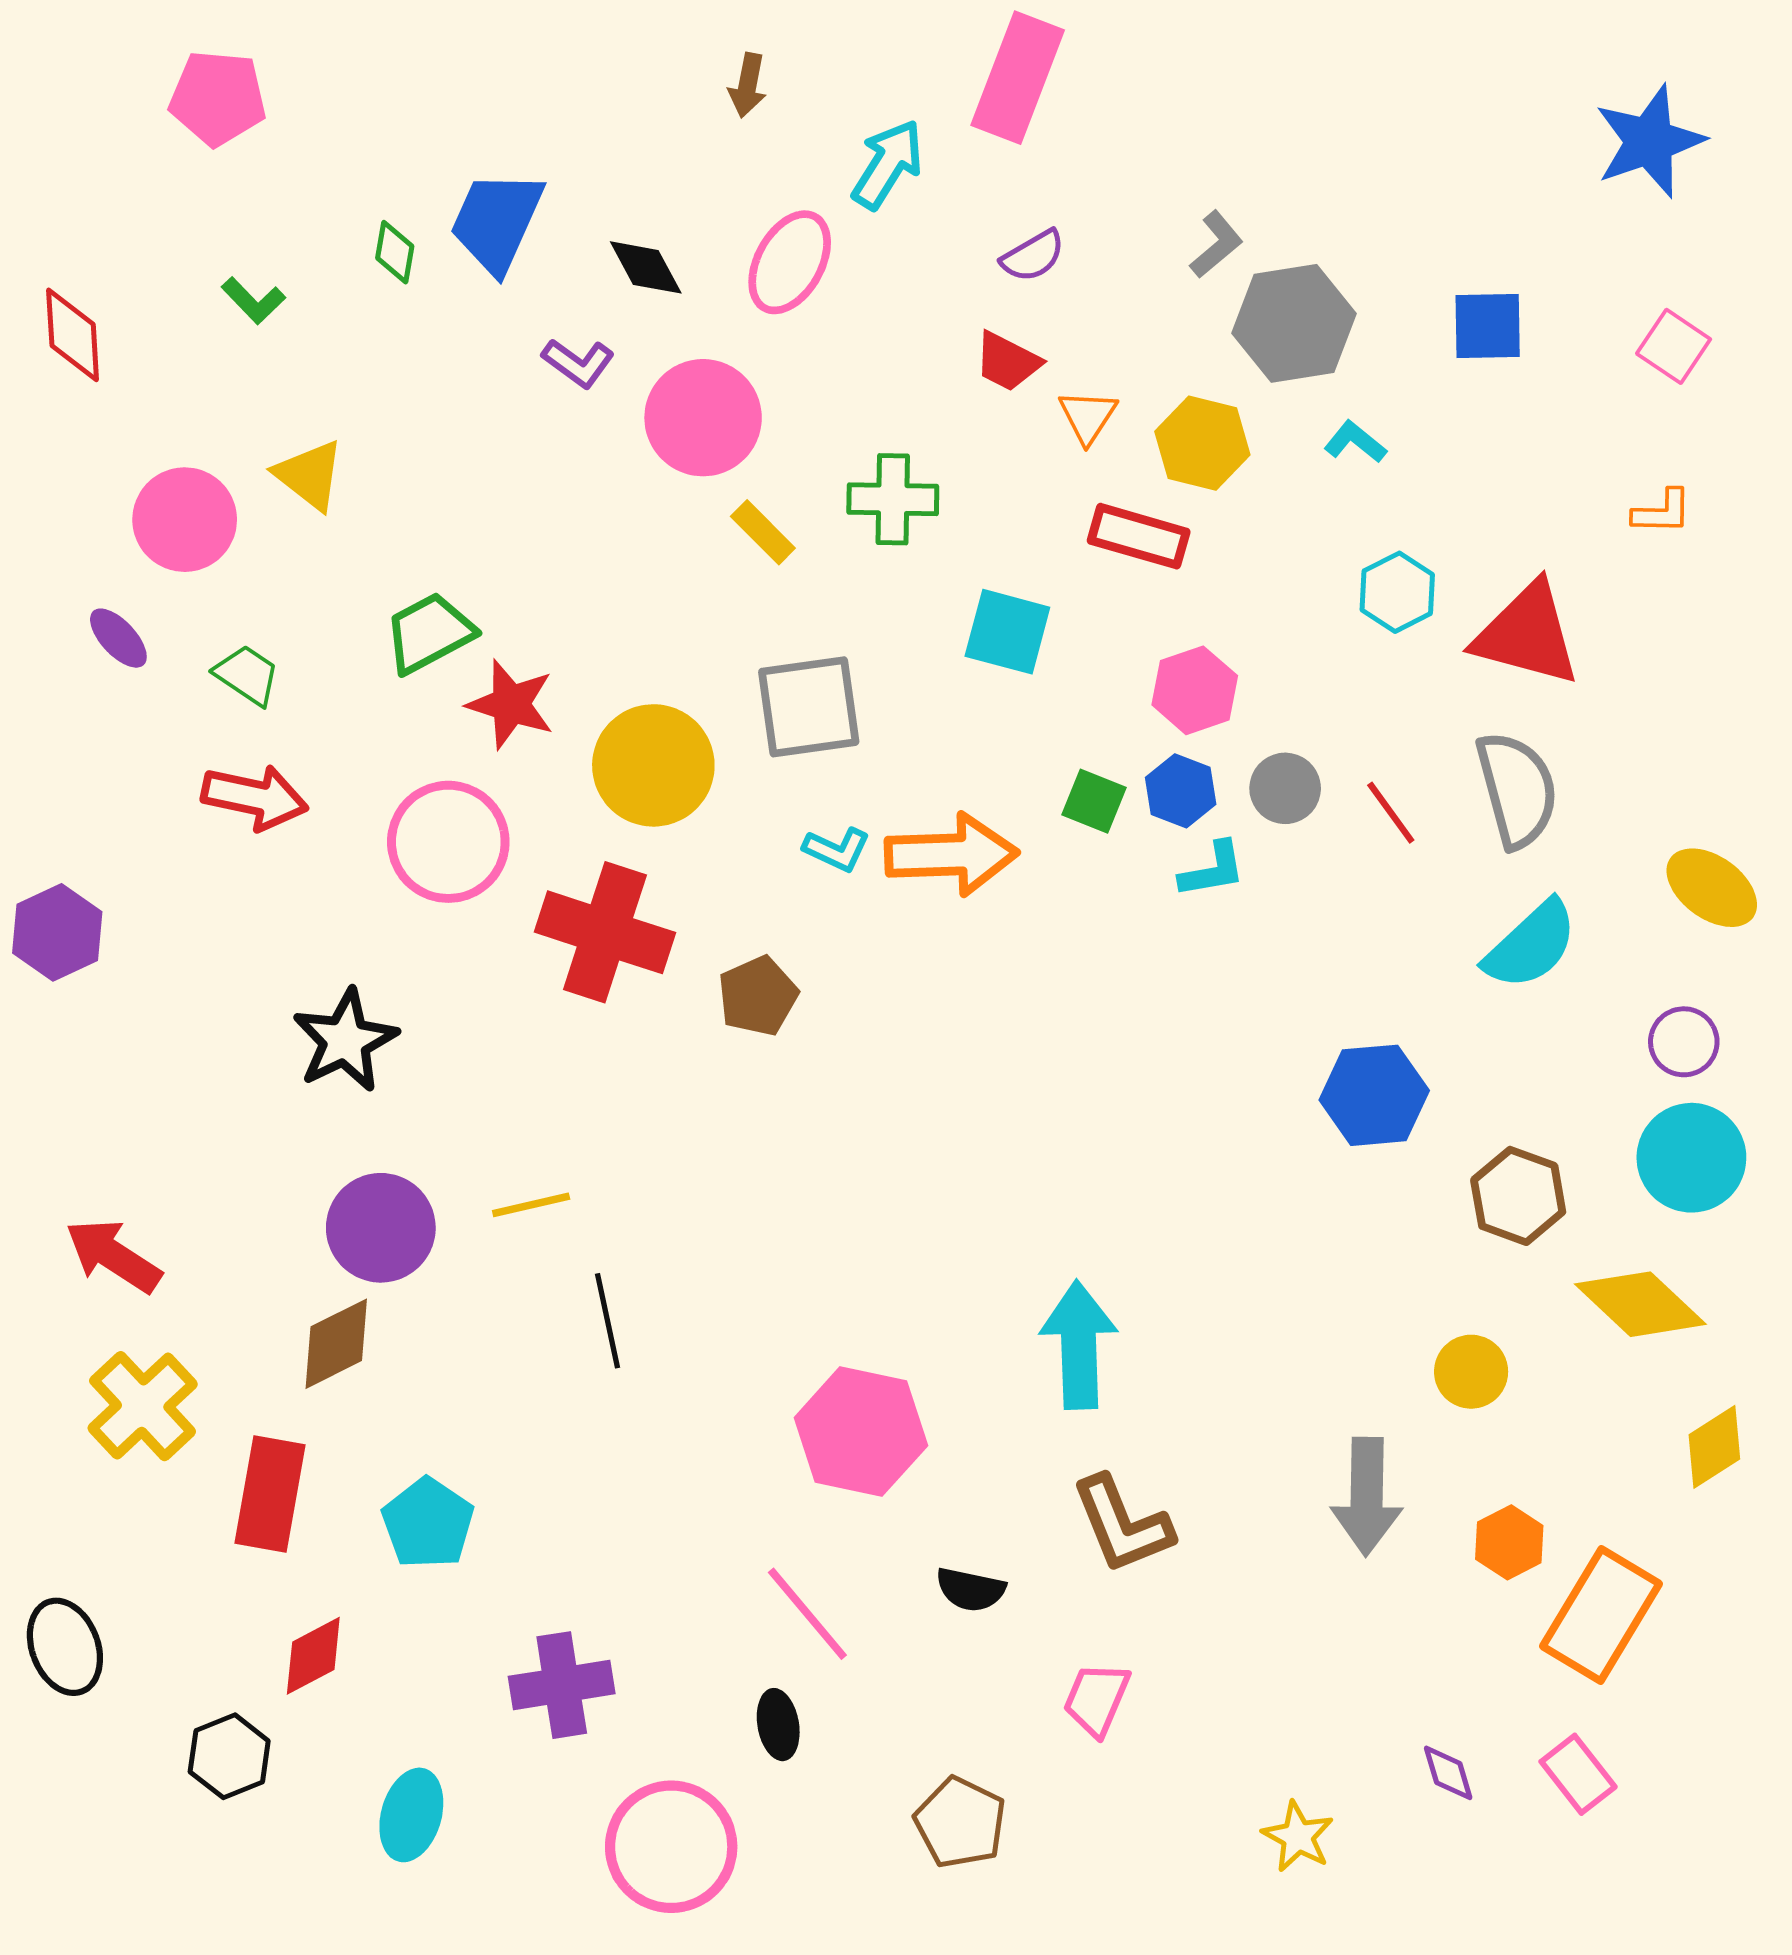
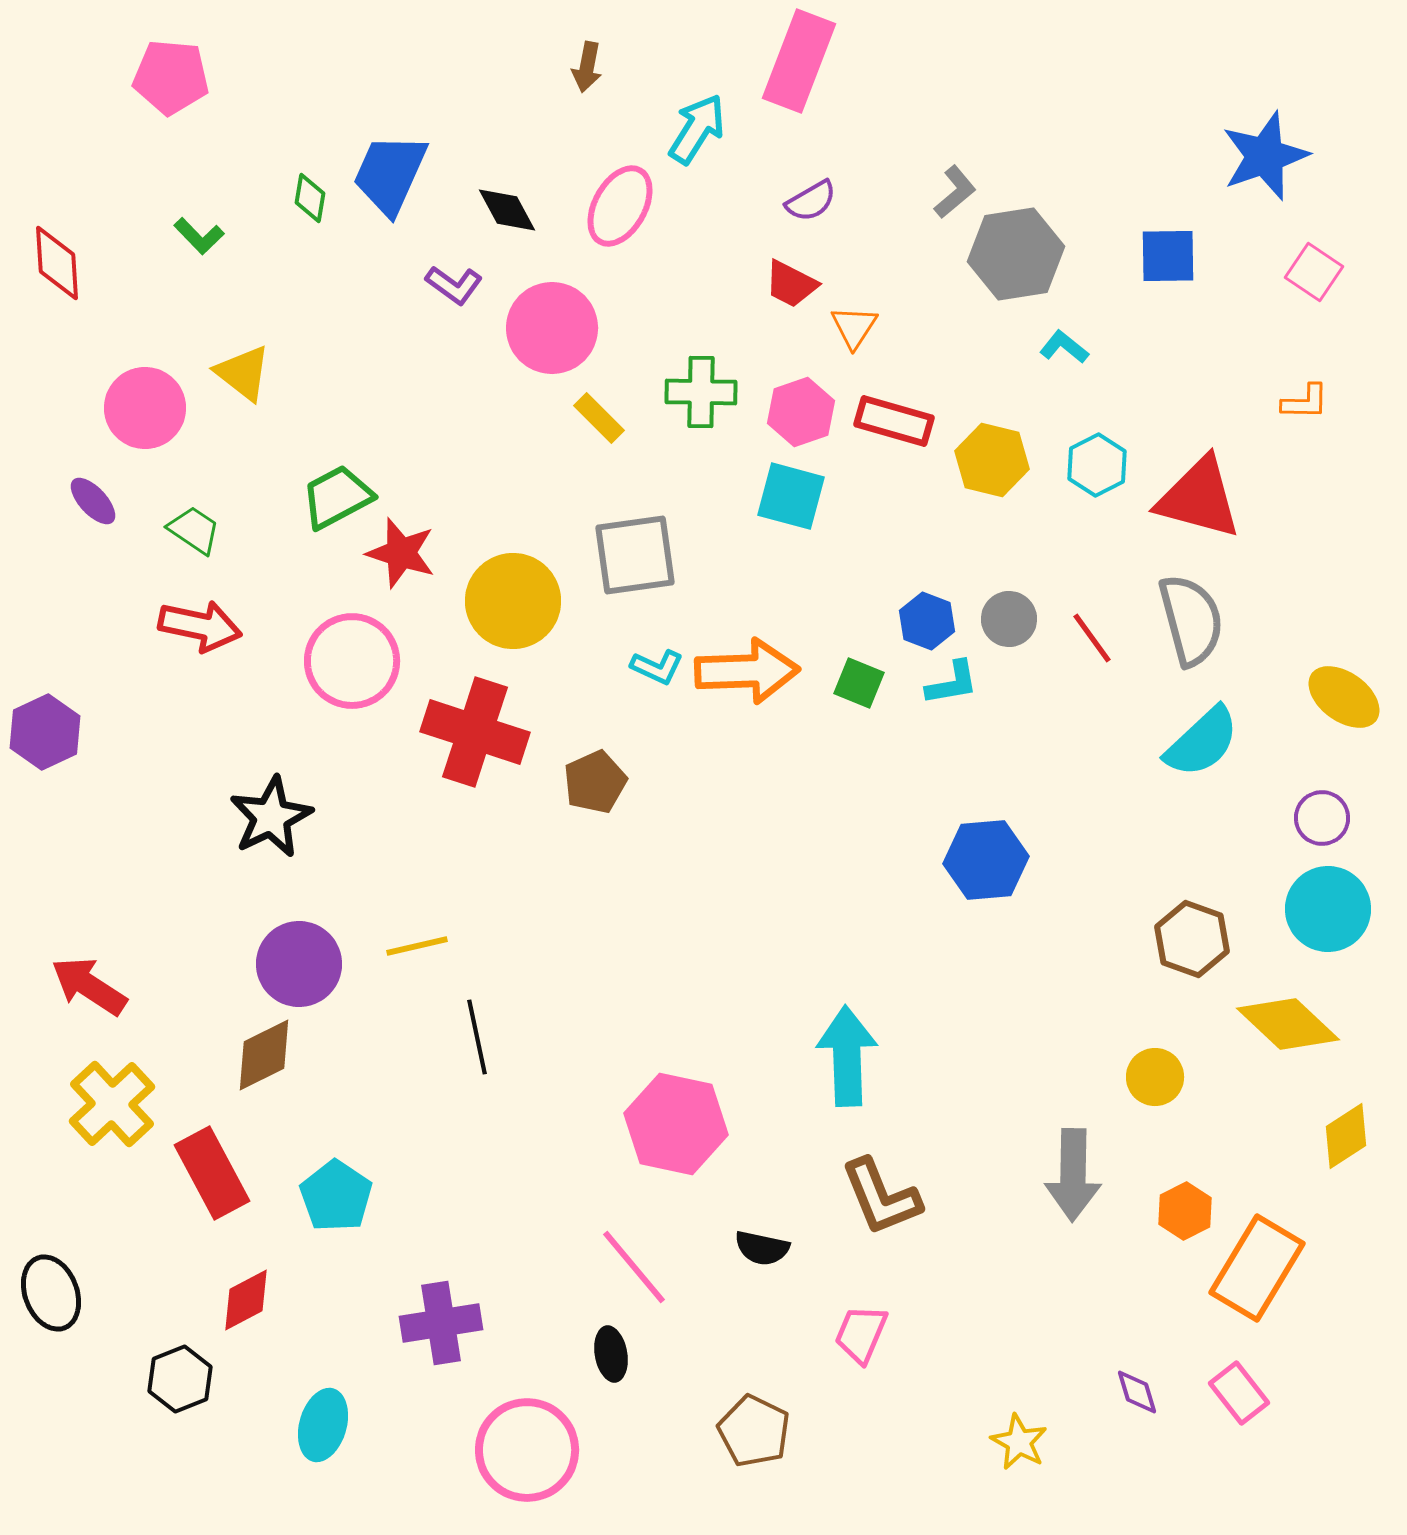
blue star: (1649, 141) -> (1265, 156), moved
yellow hexagon: (1202, 443) -> (992, 460), moved
pink hexagon: (1195, 690) -> (801, 412), moved
green square: (1094, 801) -> (859, 683), moved
blue hexagon: (1374, 1095) -> (986, 860), moved
red rectangle: (270, 1494) -> (212, 1173), turned -38

